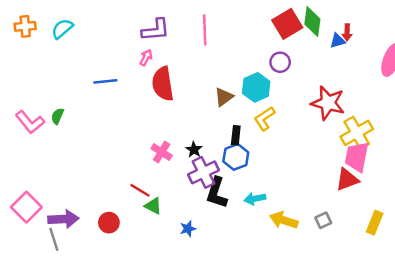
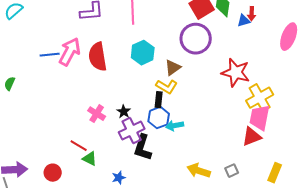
pink arrow: (146, 57) -> (70, 52), moved, size x2.0
purple circle: (280, 62) -> (196, 39), size x1.8
cyan hexagon: (256, 87) -> (143, 53), moved
brown triangle: (224, 97) -> (173, 68), moved
yellow L-shape: (265, 118) -> (167, 87), moved, turned -115
cyan arrow: (255, 199) -> (175, 126), moved

